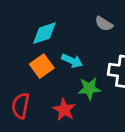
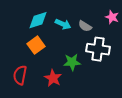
gray semicircle: (104, 24) -> (85, 26), moved
cyan arrow: (72, 61) -> (63, 24), moved

